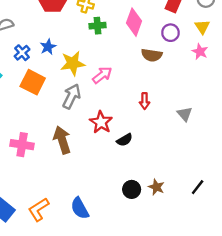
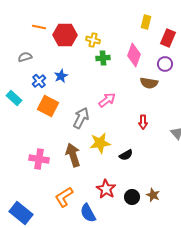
yellow star: (73, 63) -> (100, 143), moved
red star: (101, 122) -> (106, 189), moved
orange L-shape: (39, 209) -> (64, 197), moved

